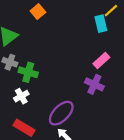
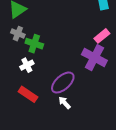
purple cross: (94, 84) -> (94, 58), size x1.4

